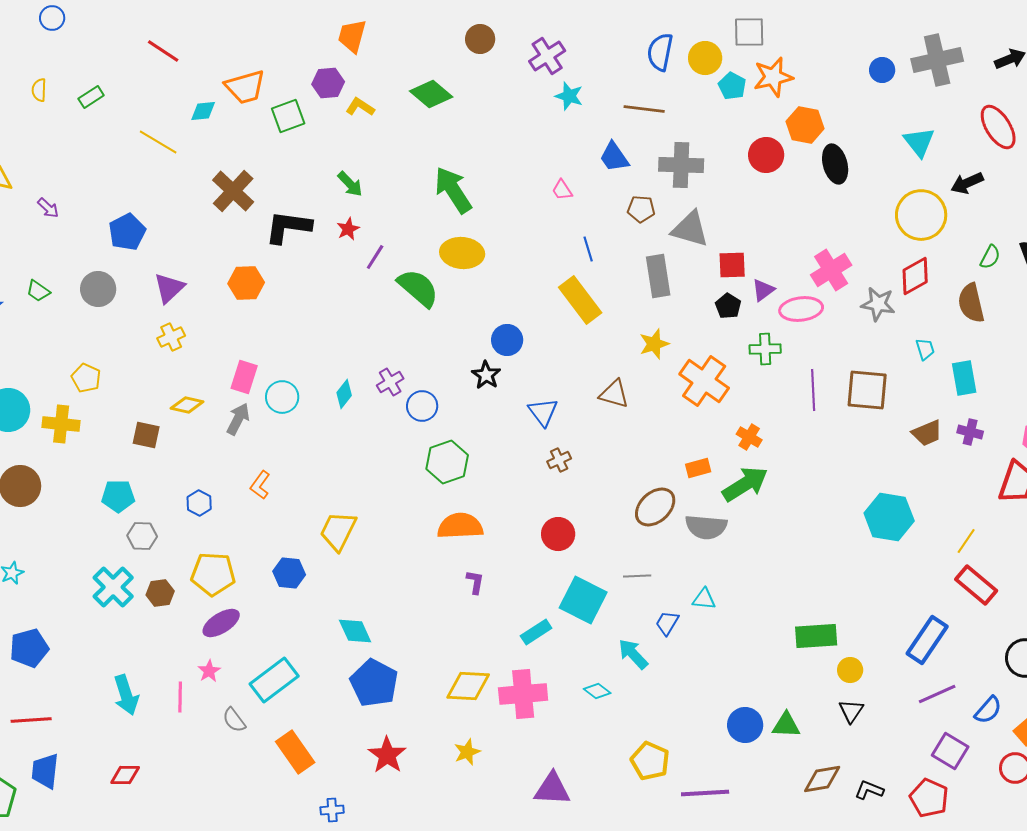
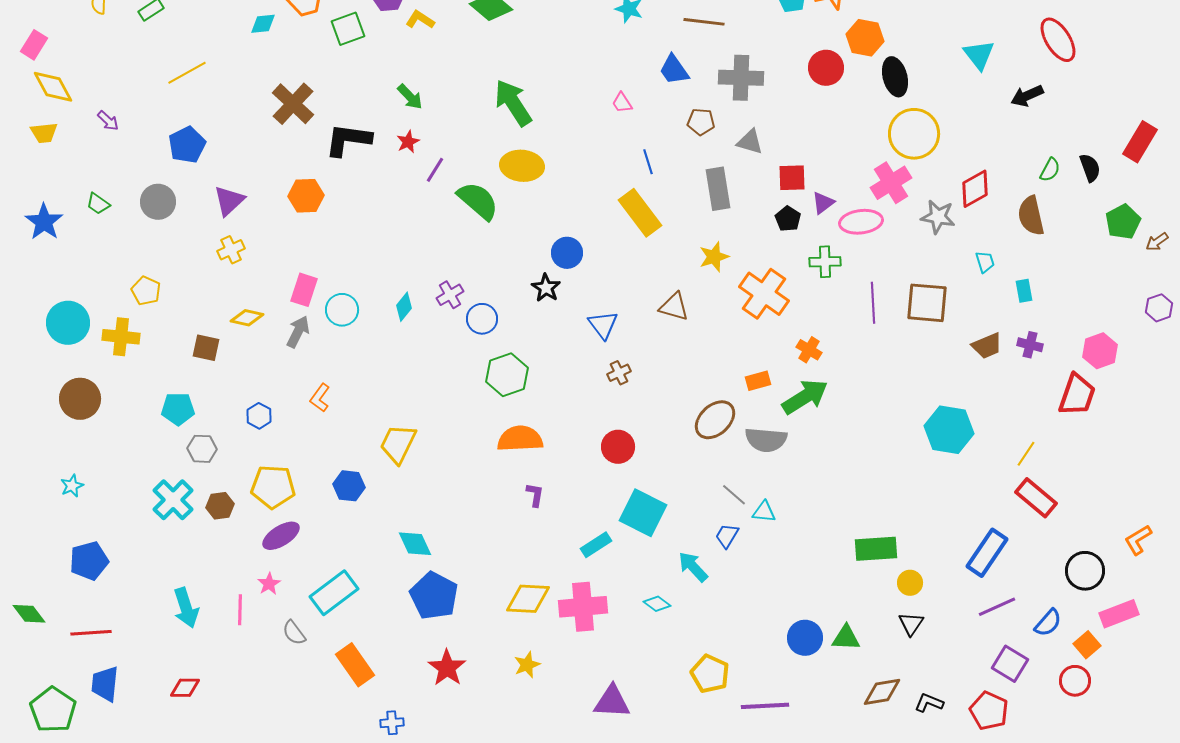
yellow line: (158, 142) -> (187, 73), moved, turned -60
yellow circle: (921, 215) -> (914, 134), moved
gray triangle: (690, 229) -> (750, 142), size x0.7
cyan rectangle: (964, 378) -> (1024, 291), size x0.7
gray line: (637, 576) -> (734, 495), moved, turned 44

